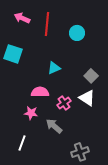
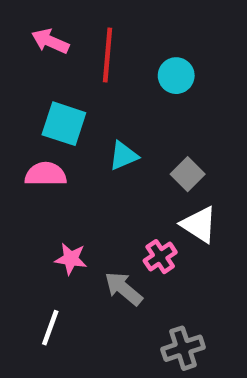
cyan square: (13, 54) -> (64, 124), moved
gray square: (91, 76) -> (188, 174), moved
pink semicircle: (40, 92) -> (46, 174), moved
pink cross: (64, 103) -> (160, 257), moved

